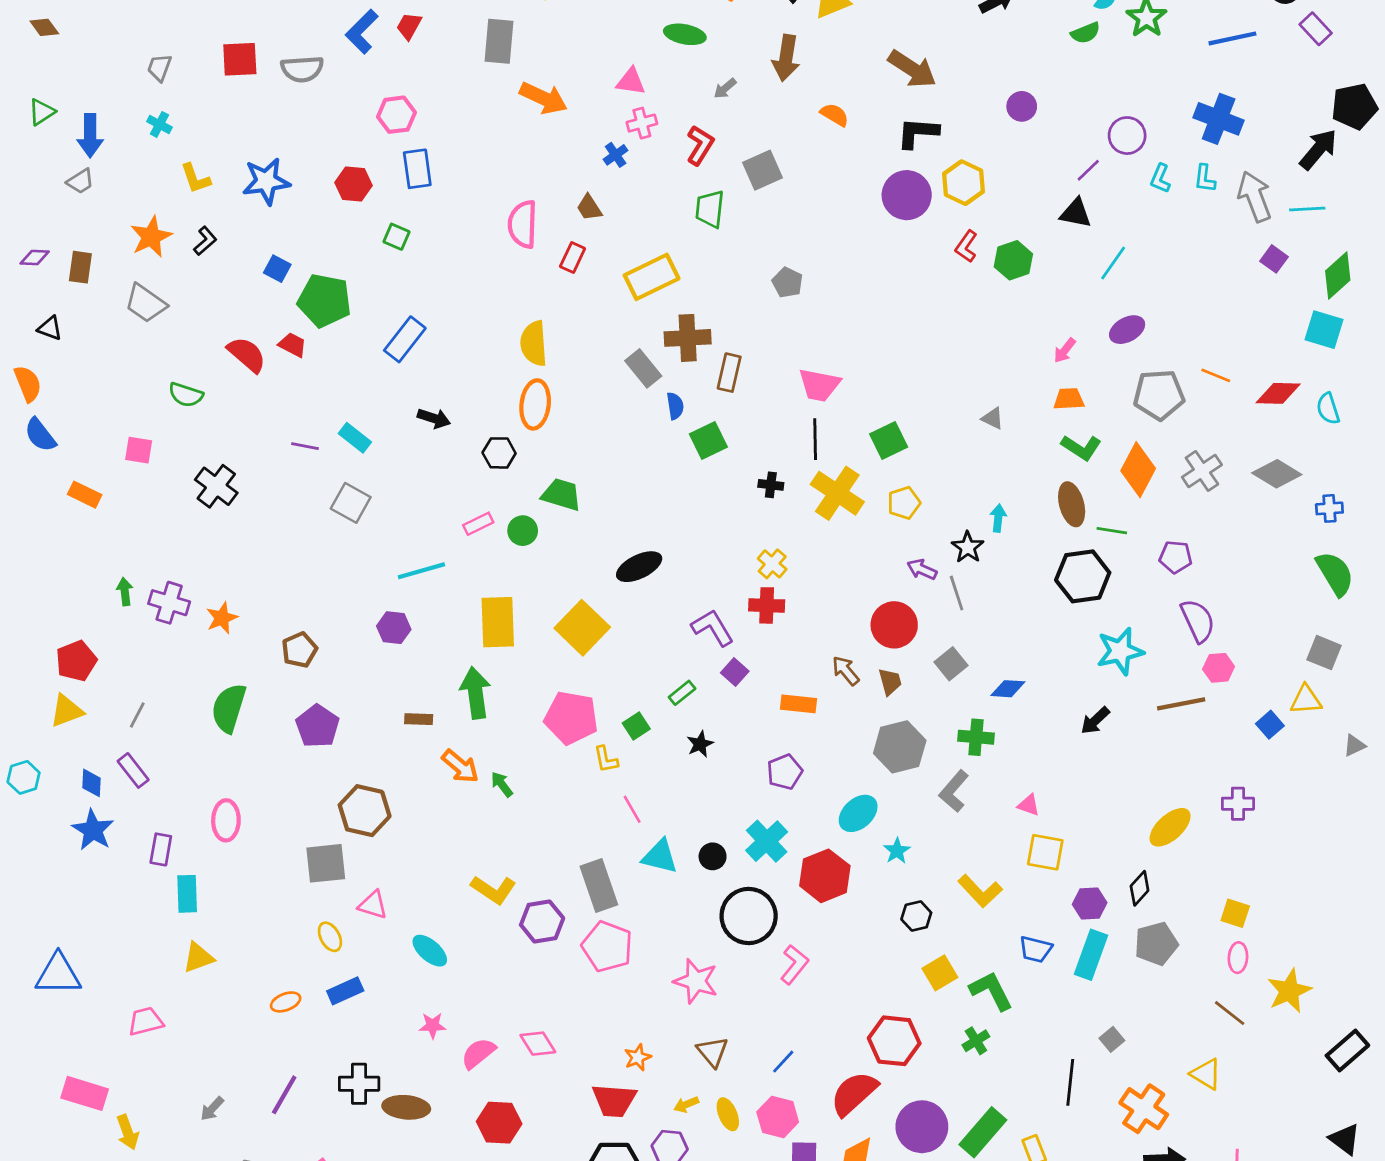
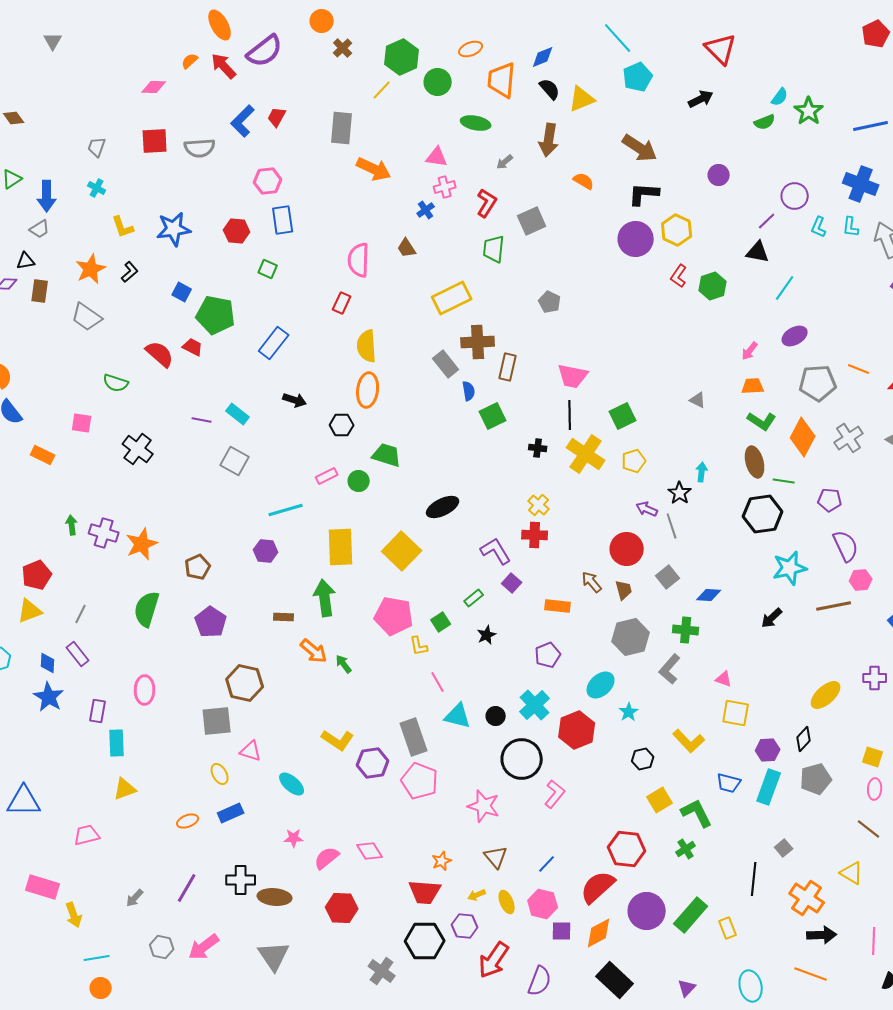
red rectangle: (573, 258) -> (342, 303), moved
black triangle: (50, 328) -> (26, 261), moved, turned -30
orange star: (222, 618) -> (142, 544), size x1.4

